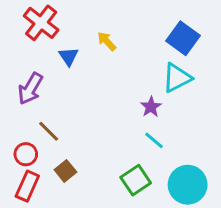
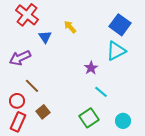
purple arrow: (30, 89) -> (20, 58), turned 35
purple star: (151, 107) -> (91, 68), moved
cyan circle: (188, 185) -> (123, 121), size x0.6

